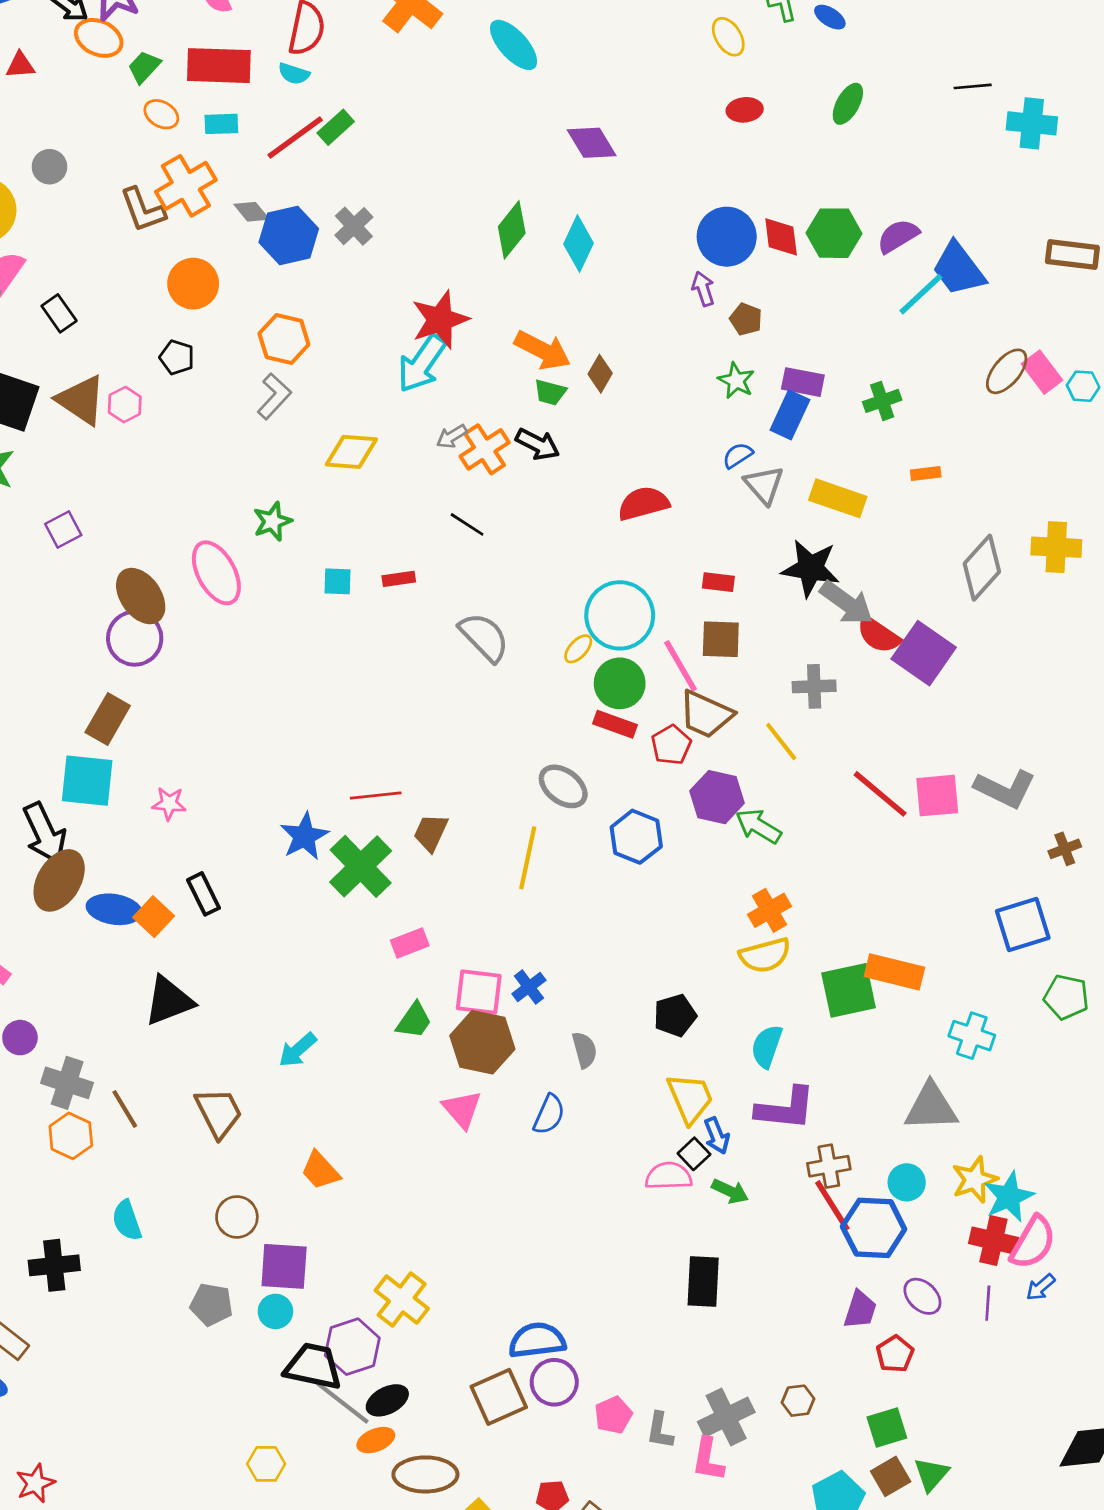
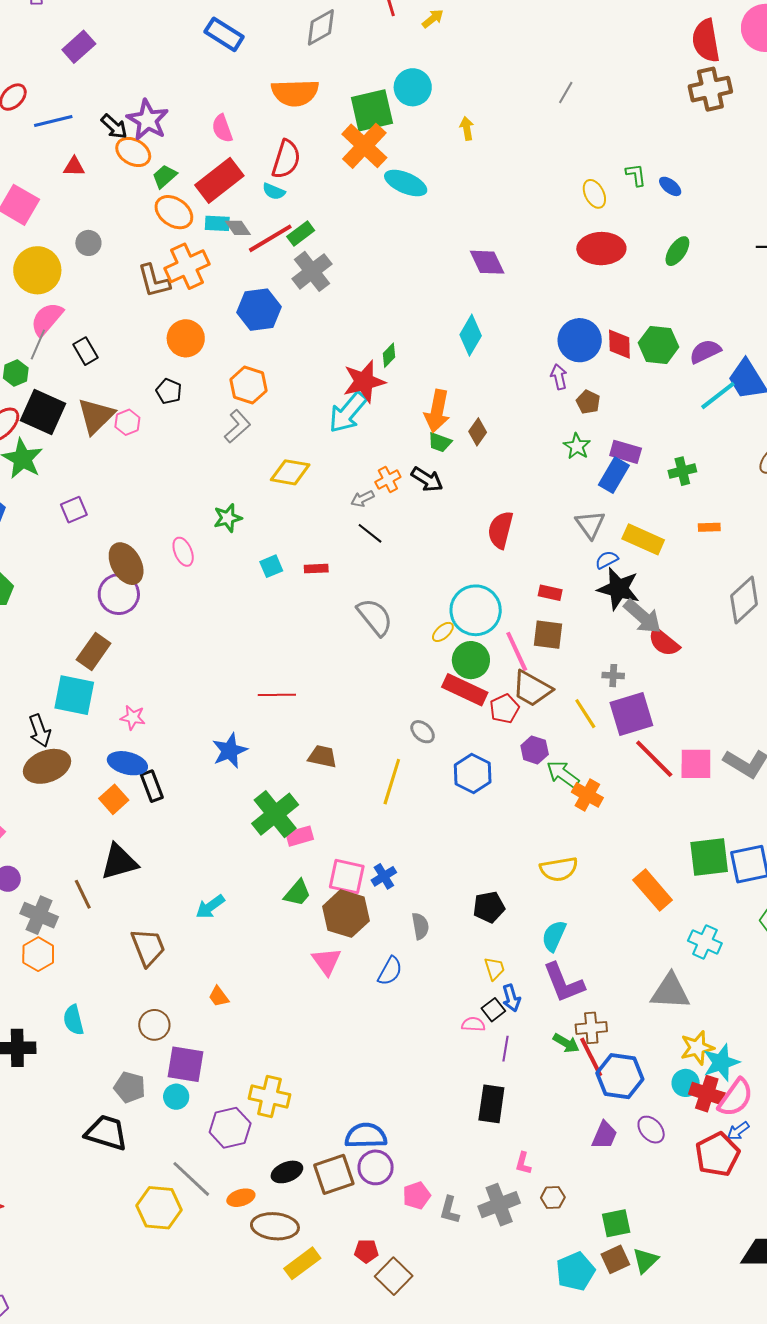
cyan ellipse: (514, 45) -> (406, 183), moved, turned -30
red rectangle: (219, 66) -> (219, 180), turned -45
red ellipse: (745, 110) -> (601, 249), size x1.8
orange ellipse: (161, 114) -> (174, 212), size x1.5
gray diamond: (252, 212) -> (238, 228), moved
gray cross: (354, 226) -> (312, 271), moved, size x1.4
green diamond: (512, 230) -> (389, 355), moved, size x0.6
orange arrow: (543, 350) -> (437, 411), turned 69
brown triangle: (81, 400) -> (96, 416), turned 36
gray arrow: (452, 436) -> (362, 499), moved
orange cross: (485, 449) -> (388, 480), size x0.7
blue semicircle: (738, 455) -> (607, 560), moved
red semicircle: (643, 503) -> (501, 530), turned -66
pink ellipse: (216, 573) -> (183, 552), size x0.6
cyan square: (338, 581) -> (271, 566), turned -30
purple square: (924, 653) -> (631, 714), moved, turned 33
gray cross: (814, 686) -> (613, 676), size x0.7
red rectangle: (615, 724) -> (465, 690), size x1.4
gray ellipse: (563, 786) -> (423, 732), size x0.7
red line: (376, 795) -> (277, 695), moved
purple hexagon: (717, 797) -> (535, 750), size x0.7
black arrow: (45, 833) -> (40, 731), size x0.7
brown trapezoid: (431, 833) -> (322, 756), turned 72
green cross: (361, 866) -> (275, 814), moved
brown ellipse: (59, 880) -> (47, 766), turned 33
blue ellipse: (114, 909) -> (127, 763), moved
orange cross: (770, 910) -> (587, 795), moved, turned -36
orange rectangle: (894, 972) -> (653, 890), turned 30
green square: (849, 990) -> (709, 857), moved
yellow trapezoid: (690, 1098) -> (494, 969), size x0.6
brown line: (125, 1109) -> (83, 894), moved
purple L-shape: (786, 1109) -> (564, 983), turned 57
orange trapezoid: (320, 1171) -> (219, 997), size x0.7
pink semicircle: (669, 1176) -> (473, 1024), size x0.7
cyan circle: (907, 1182) -> (686, 1083), moved
green arrow: (730, 1191) -> (566, 1043), moved
yellow cross: (402, 1299) -> (269, 1097), turned -30
purple line: (988, 1303) -> (506, 1049), moved
red pentagon: (895, 1354) -> (717, 1154), moved, size x1.6
black trapezoid: (313, 1366) -> (106, 1133), moved
black ellipse: (387, 1400) -> (287, 1172), moved
gray line: (342, 1403) -> (191, 1179), moved
pink L-shape: (708, 1460) -> (523, 1163), moved, size x0.7
yellow hexagon: (266, 1464) -> (159, 1208), size x1.6

